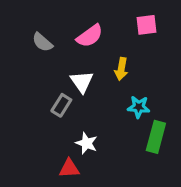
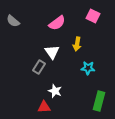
pink square: (147, 25) -> (93, 16), turned 32
gray semicircle: (42, 42) -> (13, 21), moved
green rectangle: (156, 137) -> (99, 101), moved

